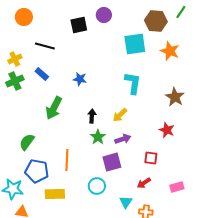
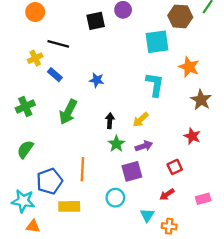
orange star: (170, 51) -> (189, 67), moved
yellow cross: (15, 59) -> (35, 58), moved
green cross: (15, 81) -> (25, 106), moved
green semicircle: (27, 142) -> (25, 149), moved
red square: (151, 158) -> (175, 167), turned -32
blue pentagon: (37, 171) -> (49, 181), turned -30

